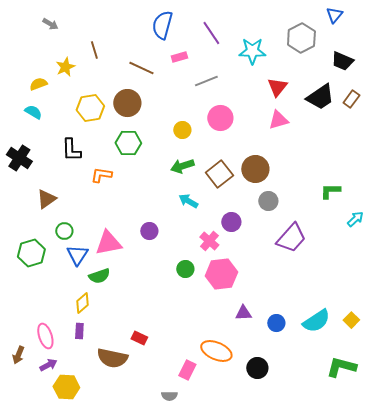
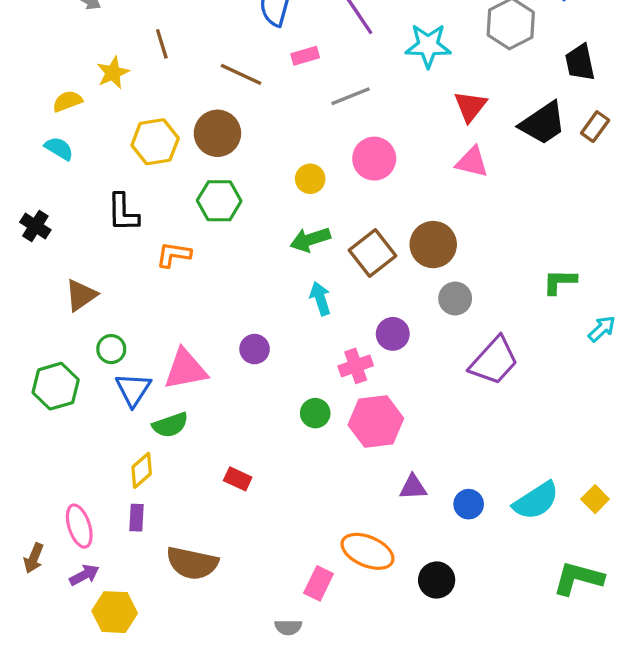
black trapezoid: (342, 61) -> (580, 62), turned 55
pink triangle: (278, 120) -> (472, 162), turned 30
black cross: (19, 158) -> (35, 226), size x0.7
cyan arrow: (188, 201) -> (320, 298), turned 42
pink cross: (209, 241) -> (356, 366), turned 30
red rectangle: (139, 338) -> (238, 479), moved

